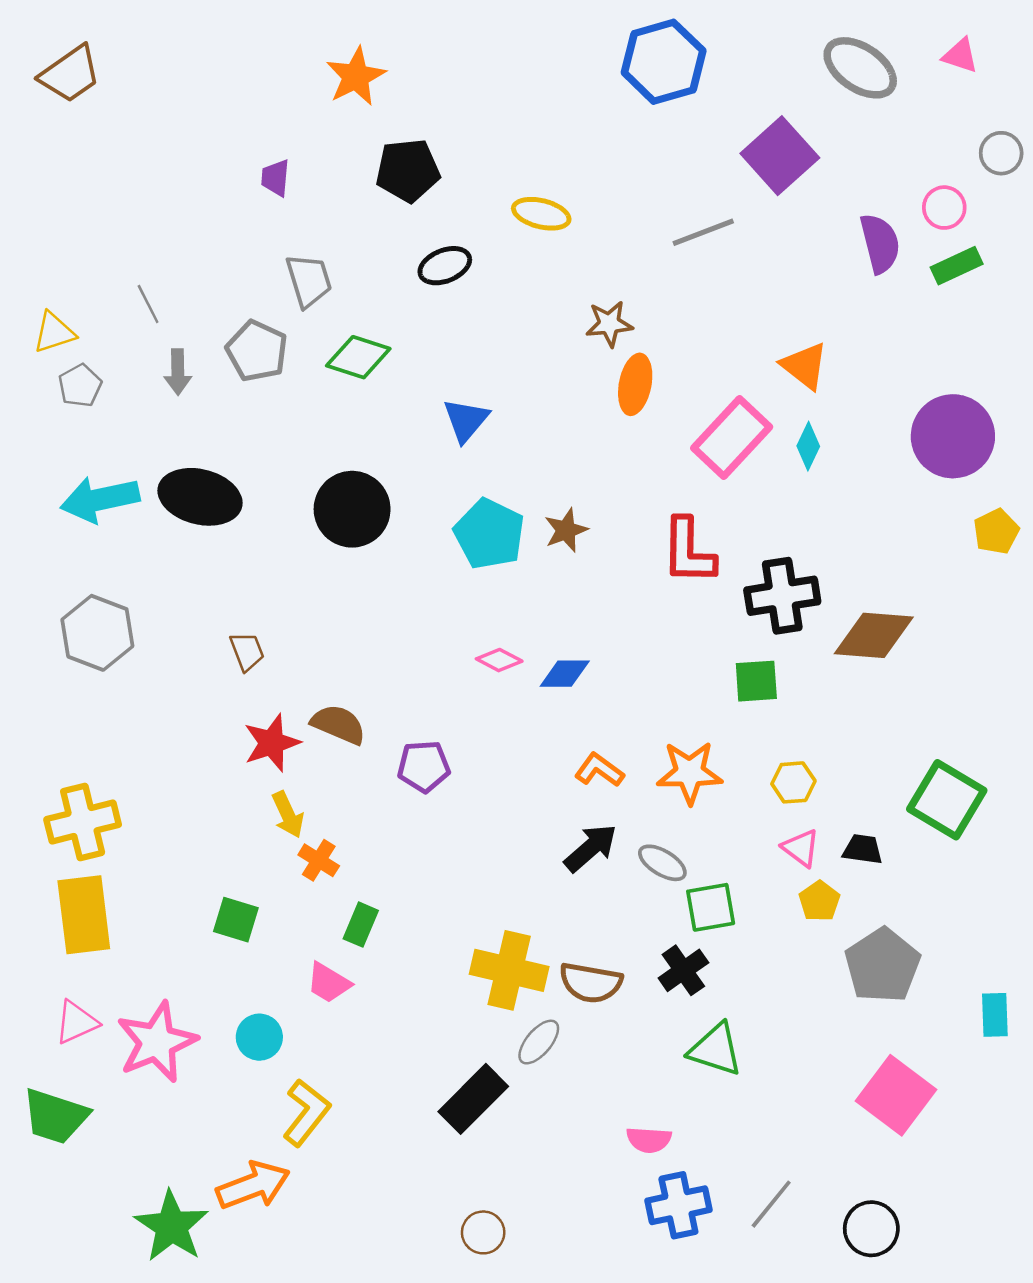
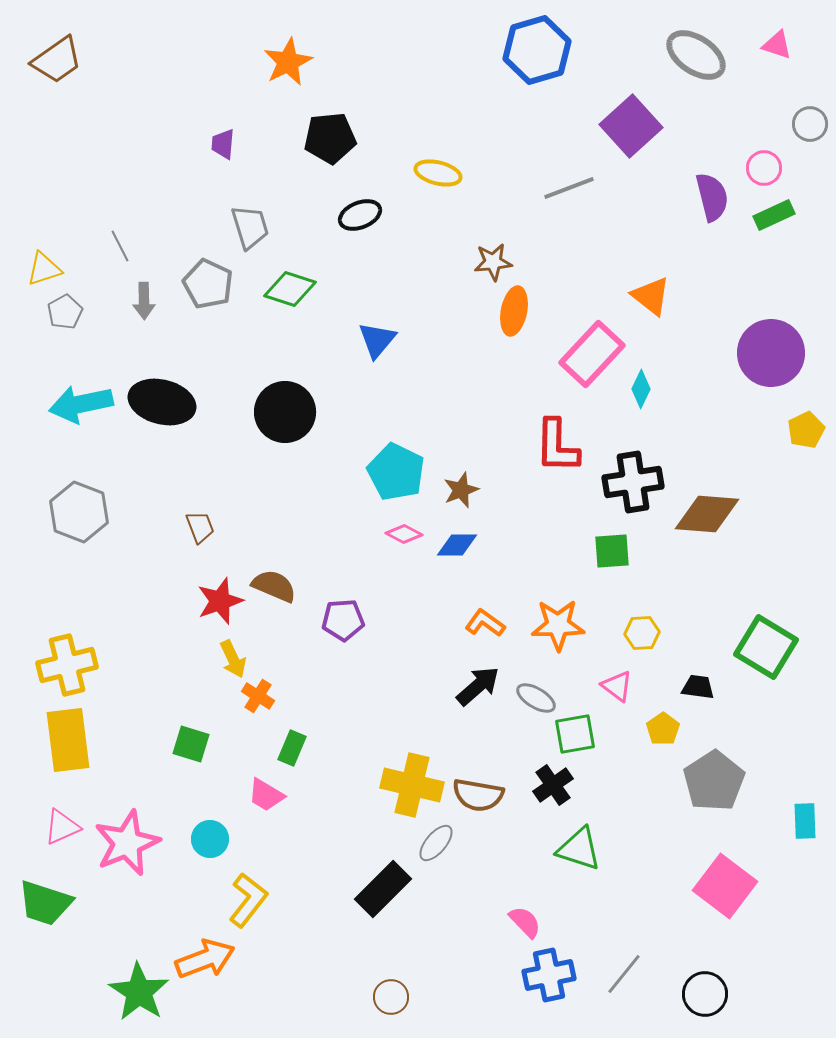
cyan diamond: (808, 446) -> (641, 389), moved
brown star: (566, 530) -> (461, 490), moved
cyan pentagon: (489, 534) -> (396, 472), moved
pink triangle: (801, 848) -> (617, 686), moved
pink semicircle: (649, 1140) -> (525, 922), turned -138

